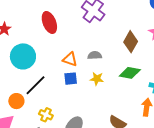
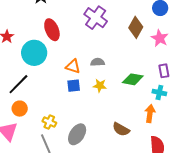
brown diamond: (131, 42) -> (136, 27), moved
cyan circle: (23, 56) -> (34, 53), moved
black line: (36, 85) -> (18, 84), moved

